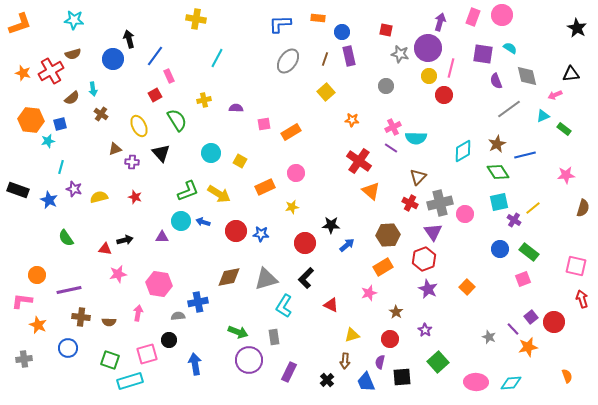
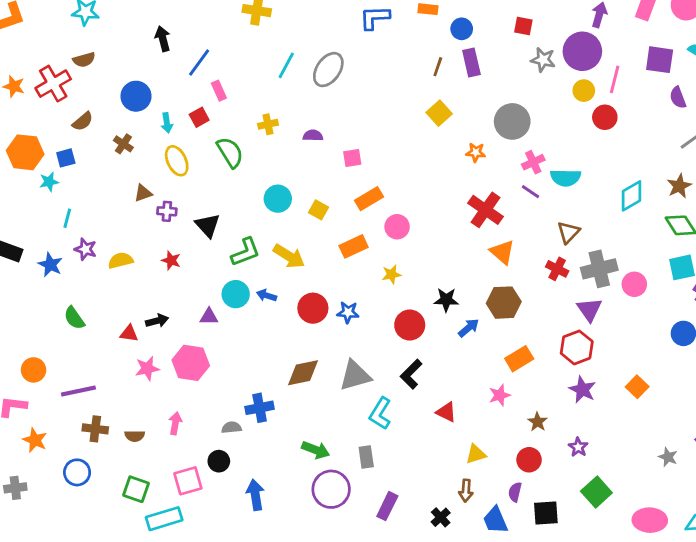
blue circle: (113, 59) -> (136, 96), moved
gray ellipse: (288, 61) -> (328, 70), moved
gray circle: (386, 86) -> (512, 121), moved, size x1.6
cyan arrow: (93, 89) -> (167, 123), moved
orange rectangle: (291, 132) -> (369, 199), moved
black triangle: (161, 153) -> (208, 225), moved
brown hexagon: (388, 235) -> (504, 303), moved
pink hexagon: (159, 284) -> (191, 363), moved

